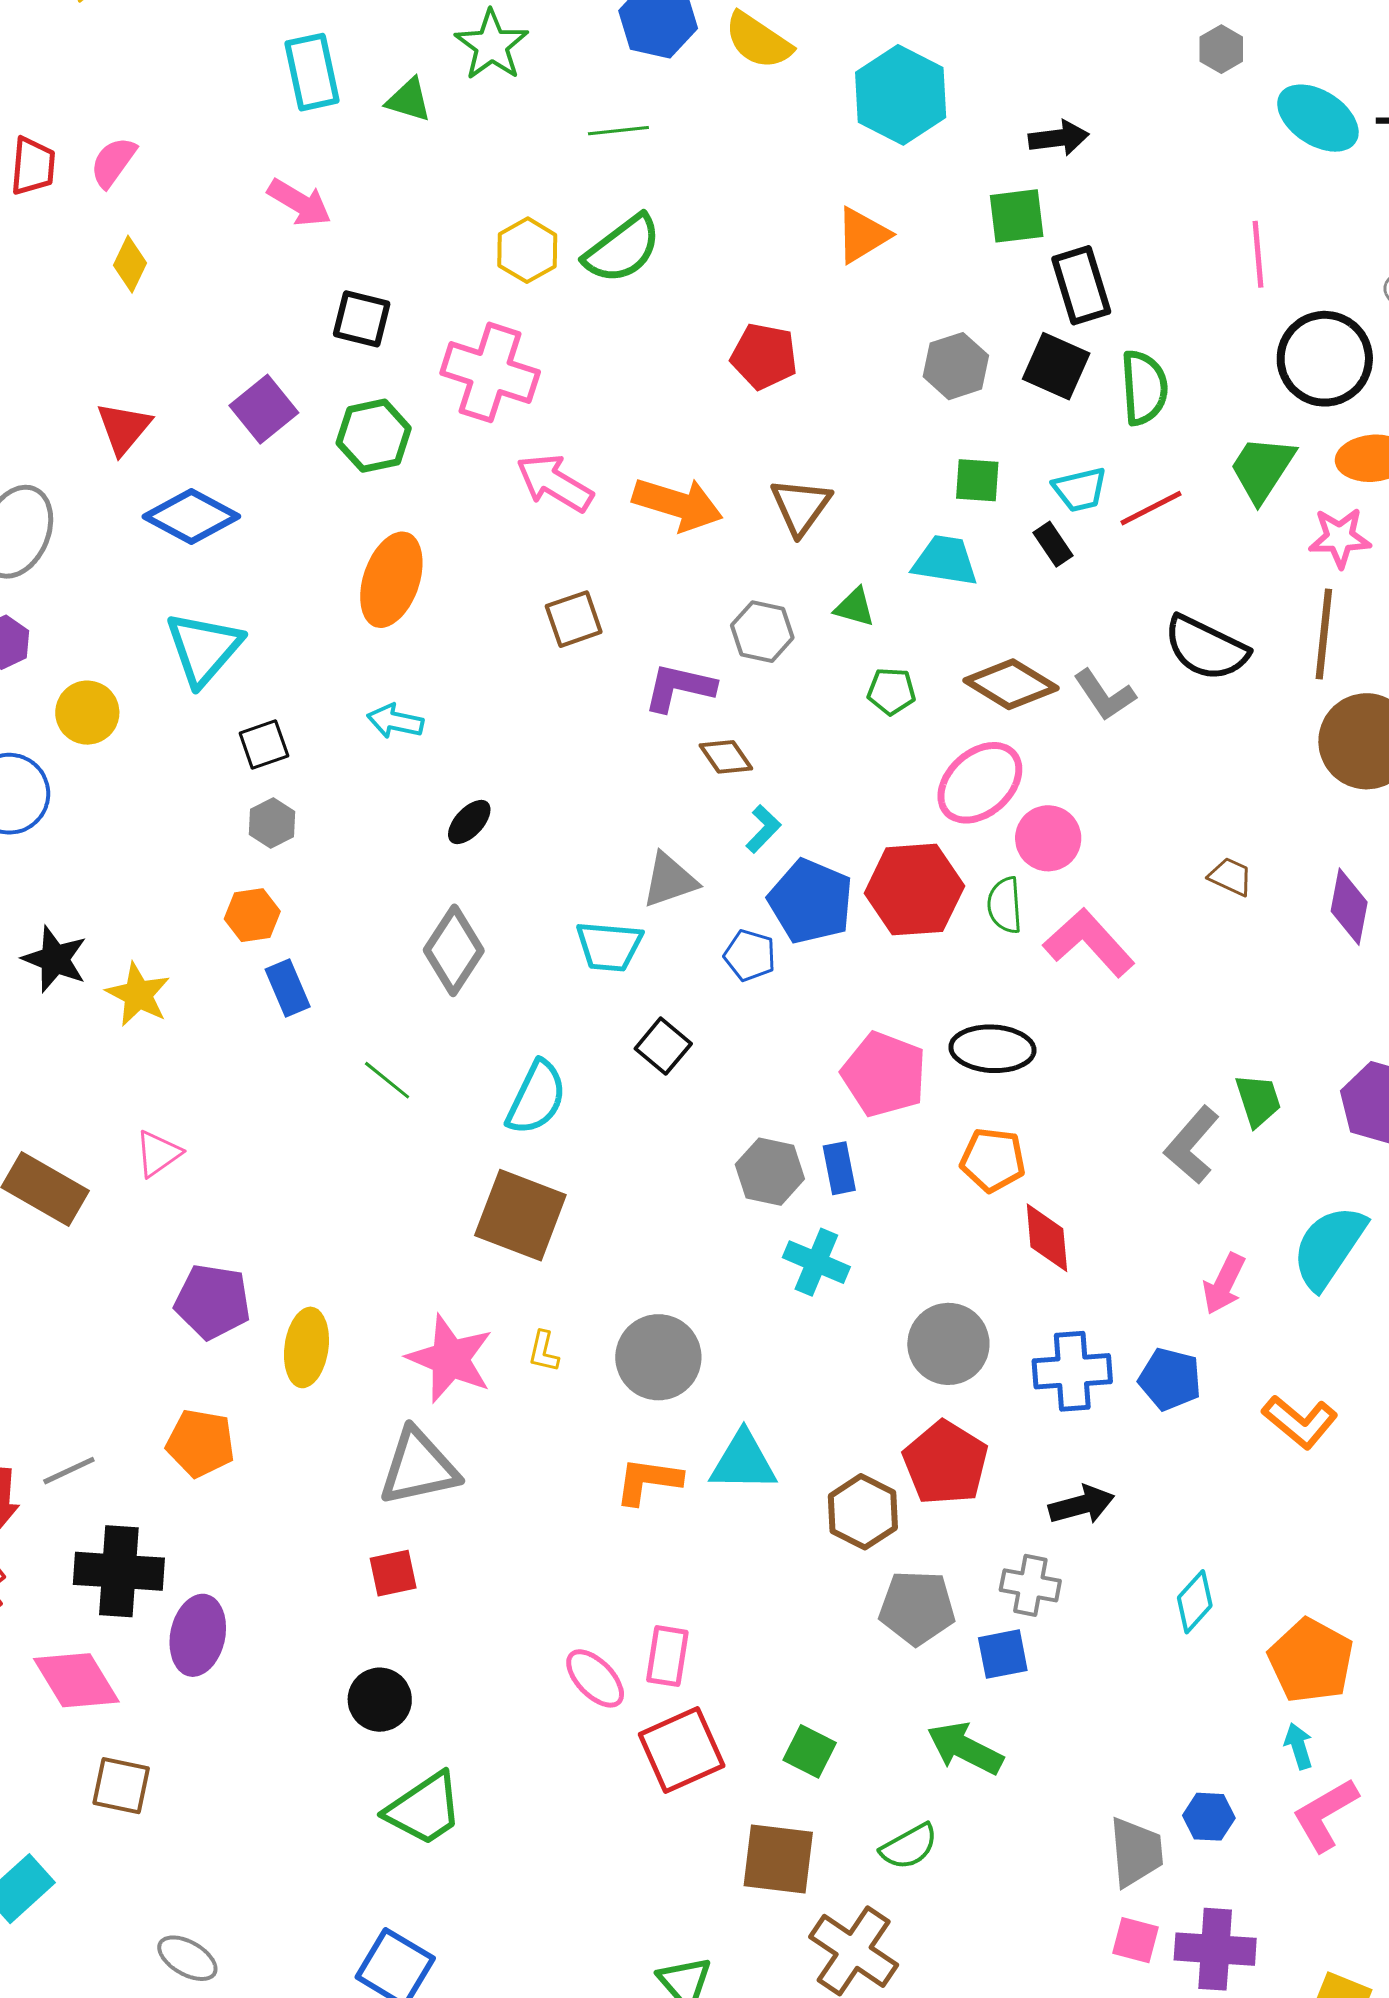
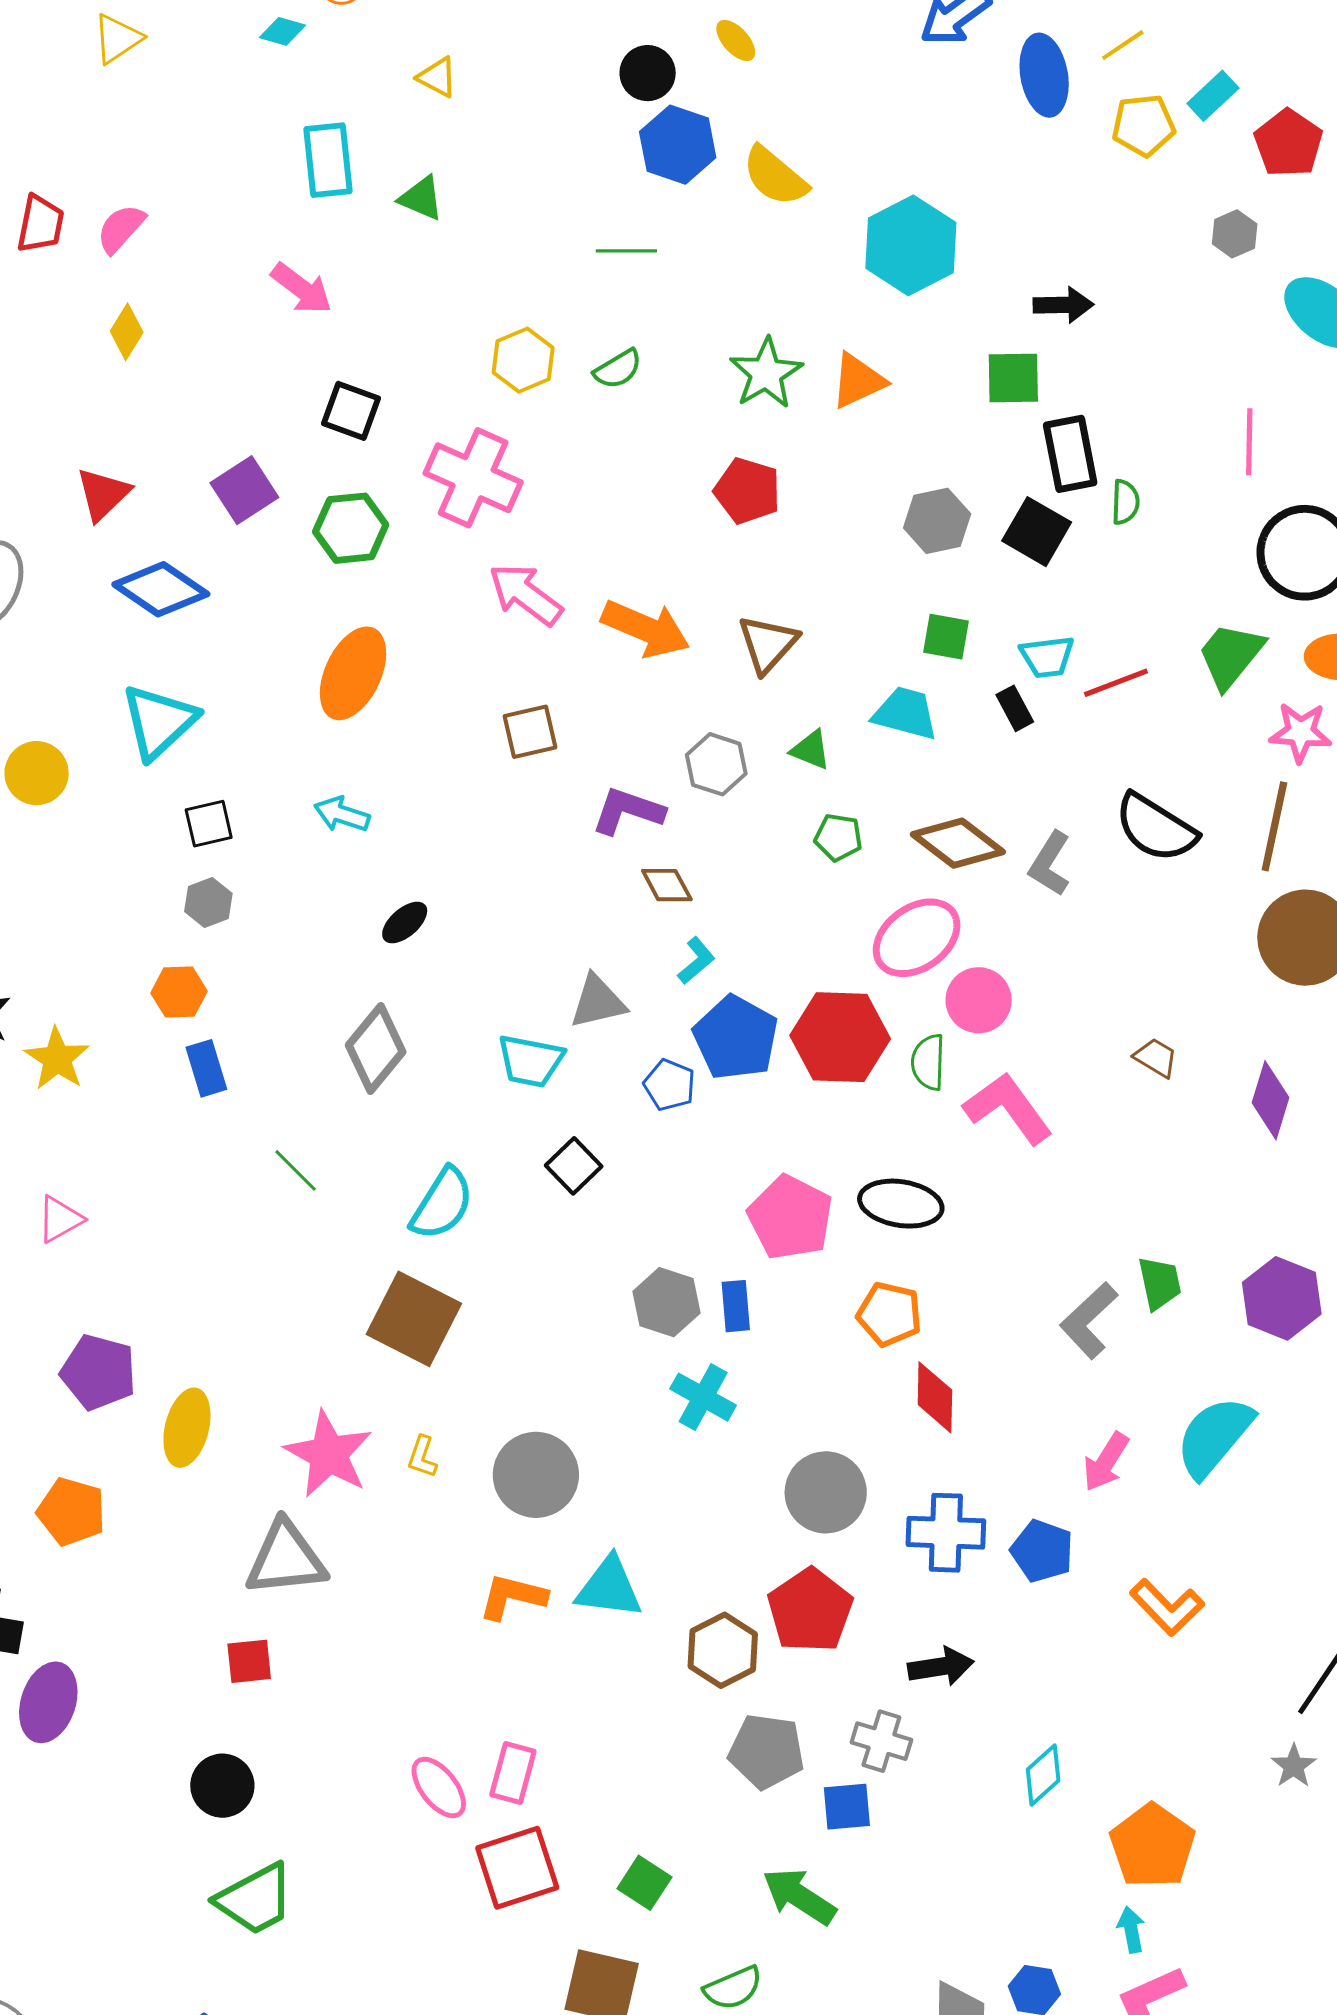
green star: (492, 45) -> (766, 373), moved
green semicircle: (622, 249) -> (618, 369), size x0.6
green semicircle: (1144, 388) -> (1125, 502), moved, size x0.6
gray L-shape: (1104, 695) -> (1050, 864), turned 60

